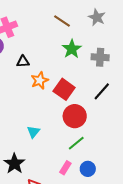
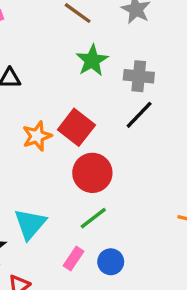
orange star: (40, 80) -> (37, 136), moved
black line: (102, 91) -> (139, 115), moved
cyan triangle: (33, 132) -> (30, 224), moved, size x1.5

